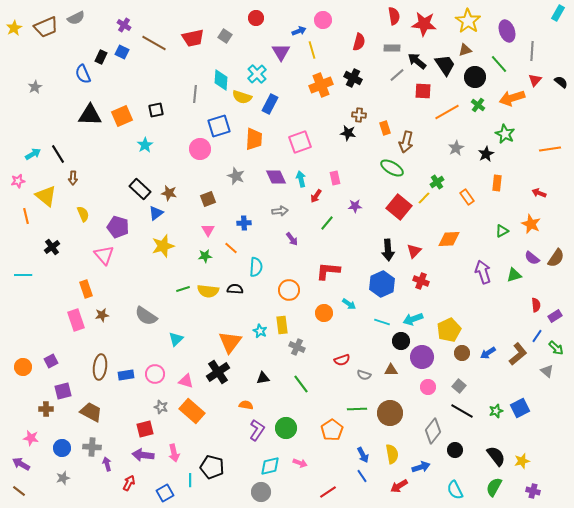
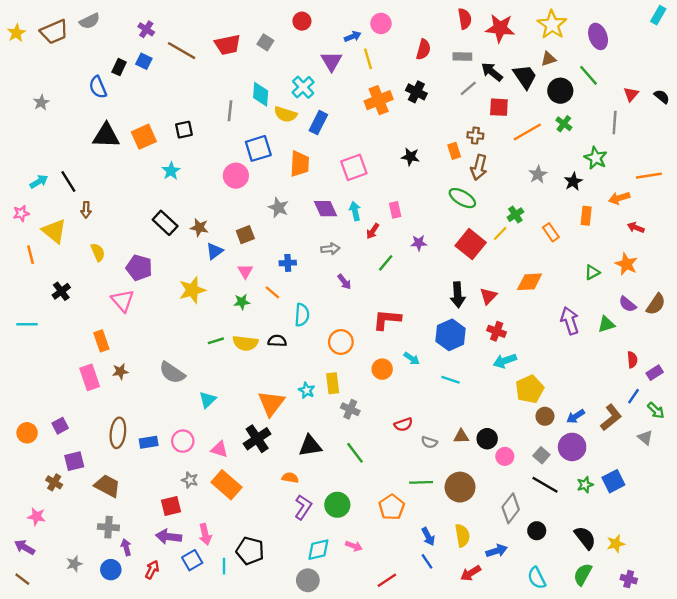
gray line: (532, 51) -> (615, 123), moved
orange arrow: (512, 98) -> (619, 198), moved, size x0.7
brown cross: (359, 115) -> (475, 136), moved
blue triangle: (156, 213) -> (215, 251), moved
cyan arrow: (413, 319) -> (505, 361), moved
black circle: (401, 341) -> (487, 439), moved
purple circle: (422, 357) -> (572, 447), moved
black triangle: (263, 378) -> (310, 446), size x1.5
brown cross: (46, 409) -> (54, 482), turned 32
blue circle: (62, 448) -> (111, 570), moved
blue square: (165, 493) -> (192, 560), moved

